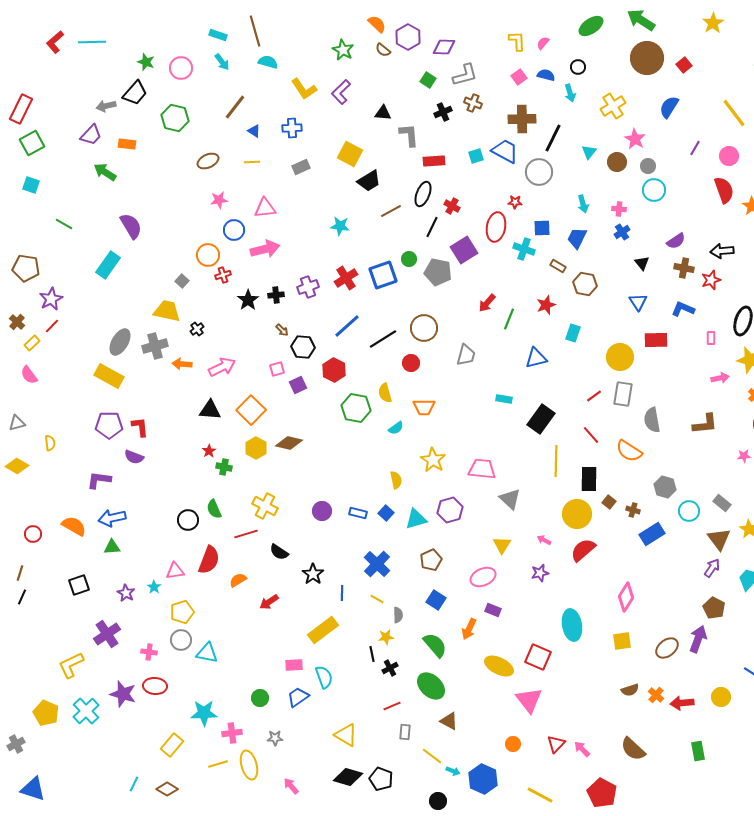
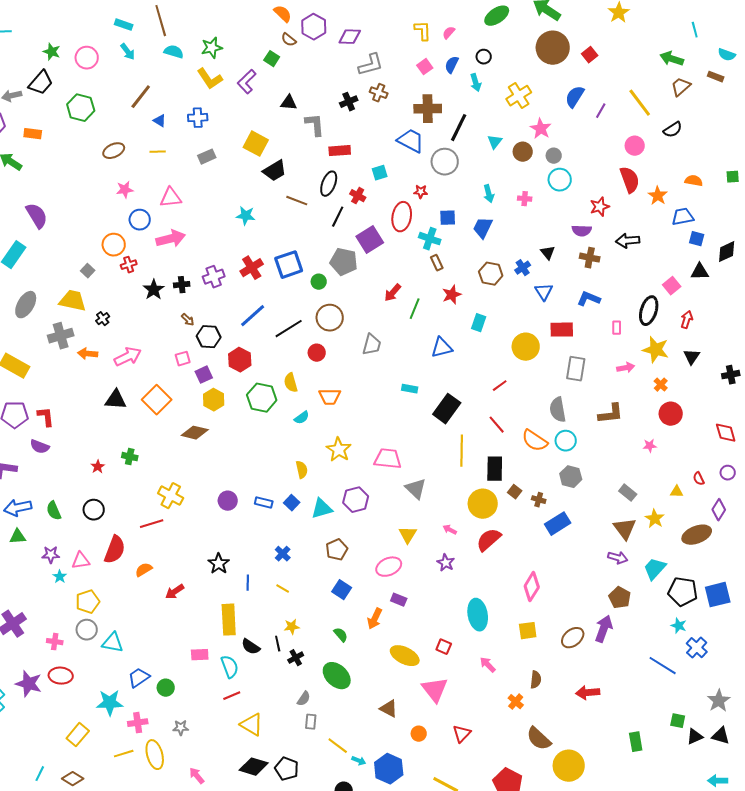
green star: (343, 50) -> (212, 48), moved, turned 30
blue semicircle: (546, 75) -> (452, 65), turned -78
green square: (428, 80) -> (272, 59), moved
purple line: (695, 148) -> (601, 111), moved
cyan square: (476, 156) -> (380, 173), moved
brown line: (391, 211) -> (297, 201), turned 50
blue cross: (622, 232) -> (523, 268), moved
purple semicircle: (676, 241) -> (582, 231), turned 36
green circle: (409, 259) -> (319, 282), moved
brown rectangle: (558, 266) -> (437, 263), moved, turned 35
red star: (711, 280) -> (600, 207), moved
gray ellipse: (120, 342) -> (26, 305), moved
gray rectangle: (623, 394) -> (576, 369), moved
yellow hexagon: (256, 448) -> (214, 400), moved
red star: (209, 451) -> (98, 467), moved
green semicircle: (214, 509) -> (54, 511), moved
cyan circle: (689, 511) -> (566, 441), moved
black semicircle: (279, 552) -> (251, 647), moved
blue cross: (377, 564) -> (283, 554), size x0.6
purple arrow: (712, 568) -> (618, 558), turned 72
purple star: (540, 573) -> (446, 563), turned -30
purple star: (126, 593) -> (51, 555), moved, turned -30
gray semicircle: (398, 615) -> (304, 699), moved, turned 35
yellow rectangle: (323, 630) -> (229, 620), turned -56
green semicircle: (435, 645) -> (341, 635), size x0.6
red square: (538, 657) -> (444, 647), size x0.6
brown semicircle: (630, 690) -> (536, 680), turned -66
orange cross: (656, 695) -> (516, 702), moved
blue trapezoid: (298, 697) -> (139, 678), moved
yellow circle: (721, 697) -> (569, 766), moved, size x1.6
red line: (392, 706) -> (232, 696), moved
brown triangle: (449, 721) -> (389, 709), moved
pink arrow: (582, 749) -> (488, 665), moved
green rectangle: (698, 751) -> (636, 742), moved

